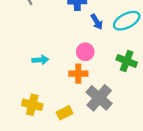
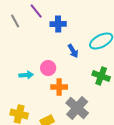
blue arrow: (97, 22) -> (73, 51), moved
pink circle: (85, 52) -> (48, 68), moved

